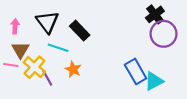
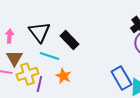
yellow cross: (34, 67) -> (27, 74), turned 30
purple line: (47, 78) -> (39, 84), turned 42

